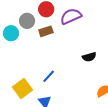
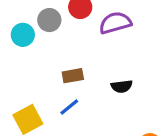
brown rectangle: (46, 31) -> (73, 76), moved
black semicircle: (89, 57) -> (122, 86), moved

